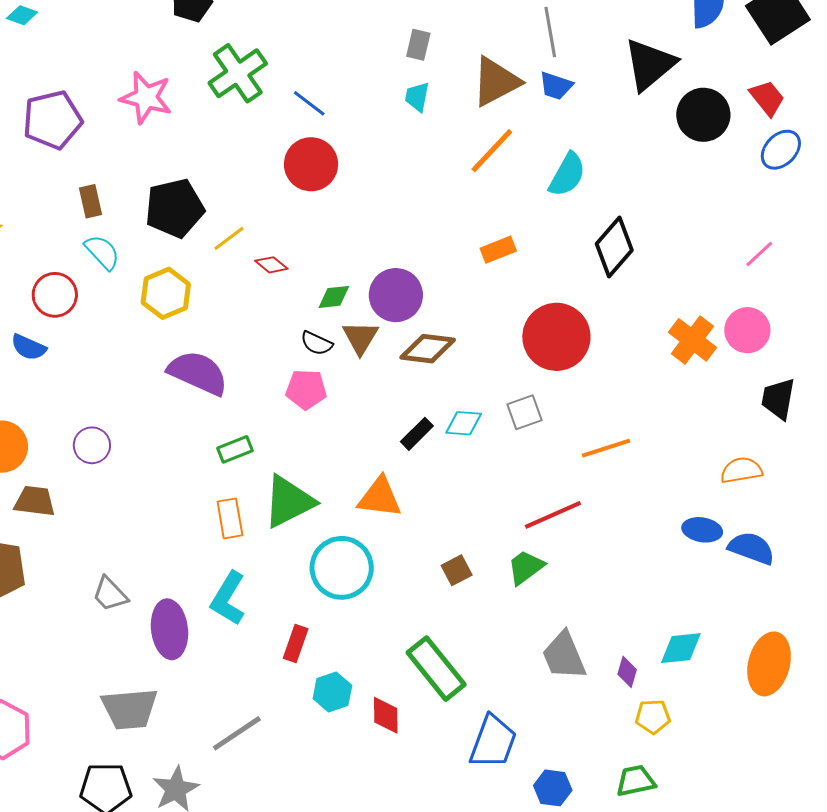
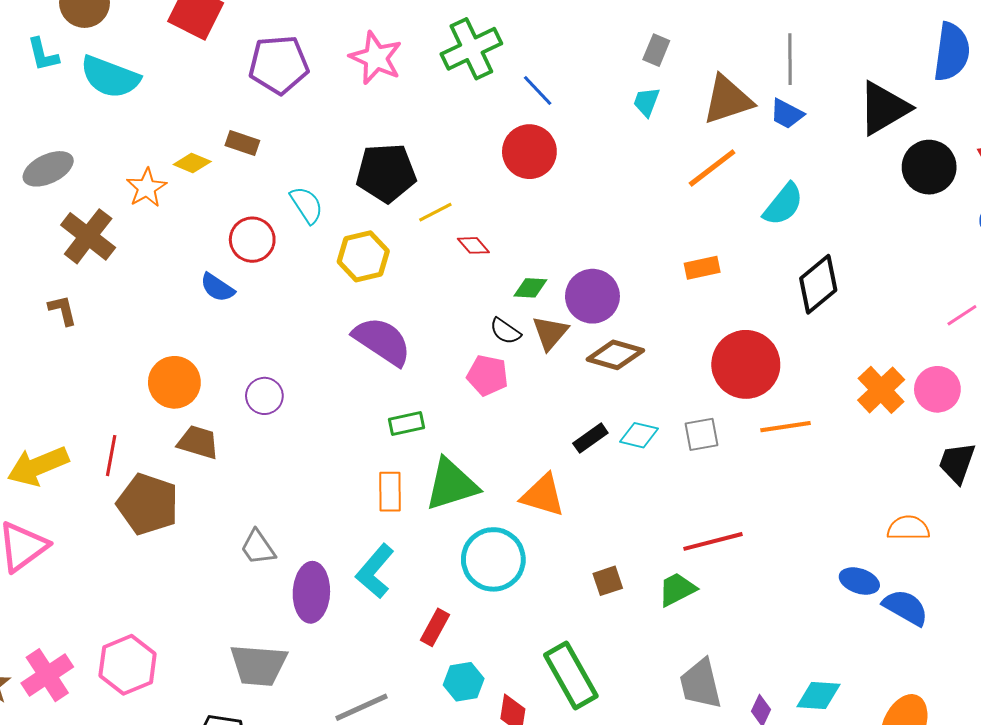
brown rectangle: (91, 201) -> (242, 143), moved, turned -68
orange line: (606, 448) -> (786, 427), moved

